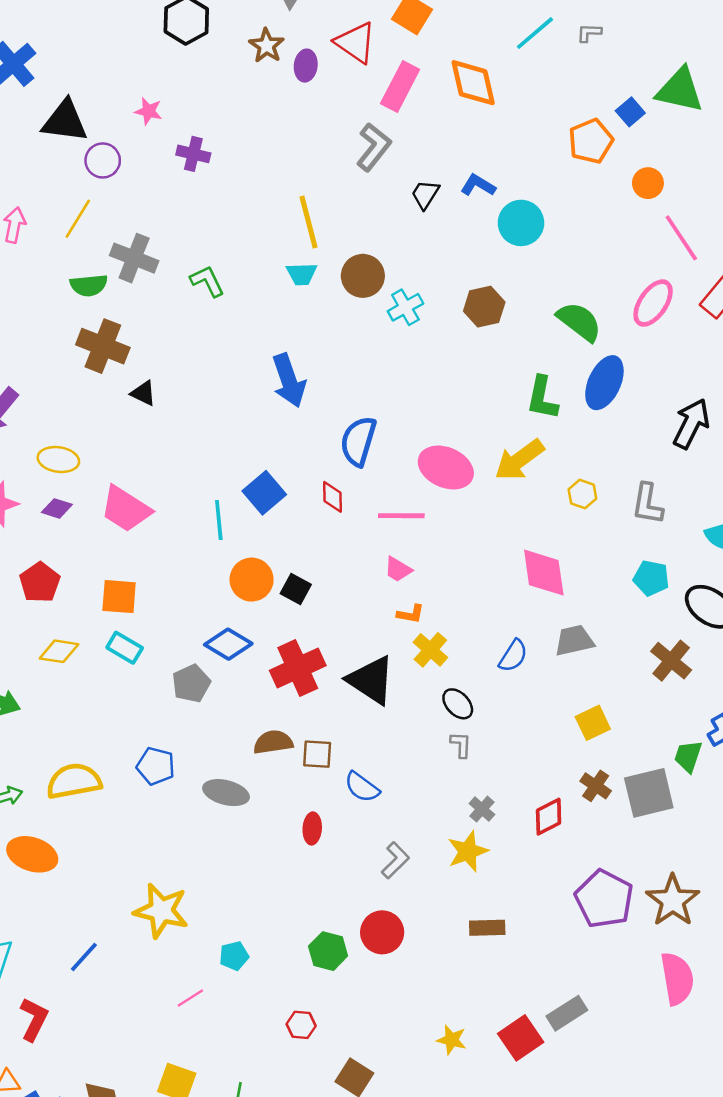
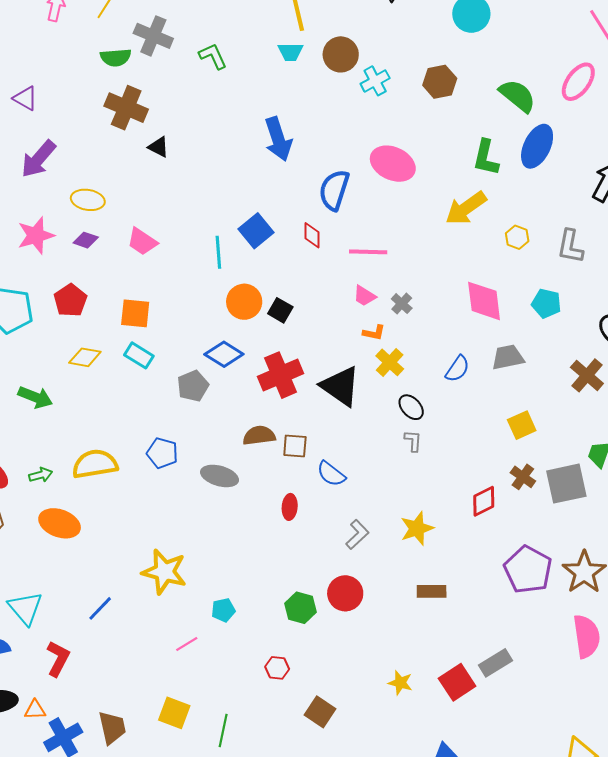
pink ellipse: (446, 467) -> (393, 164), moved
pink trapezoid: (126, 509) -> (142, 242), size x0.7
cyan pentagon: (651, 578) -> (546, 303), moved
gray cross: (482, 809) -> (402, 304), moved

